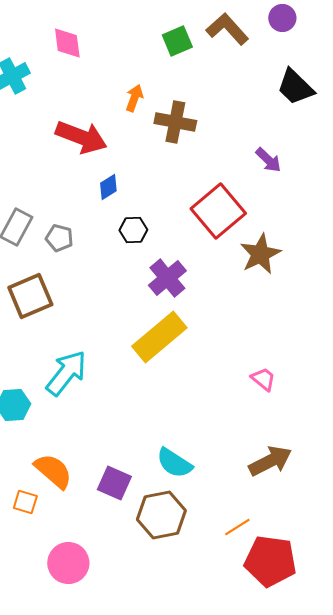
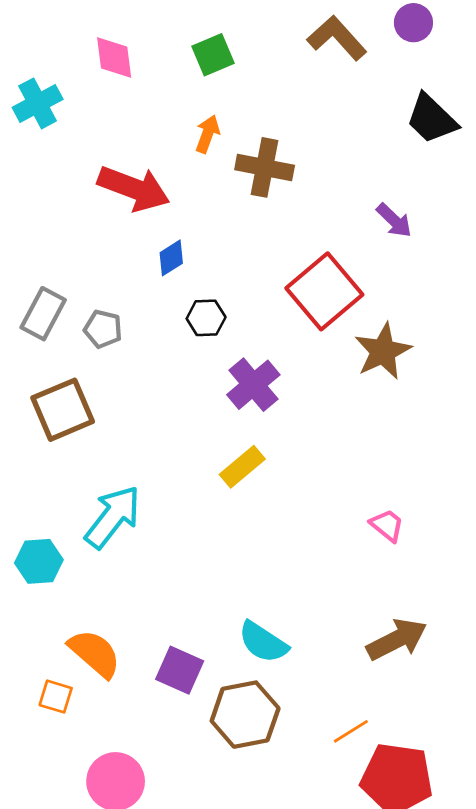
green square: (177, 41) -> (213, 55), moved
yellow rectangle: (159, 337) -> (242, 467), size x0.6

